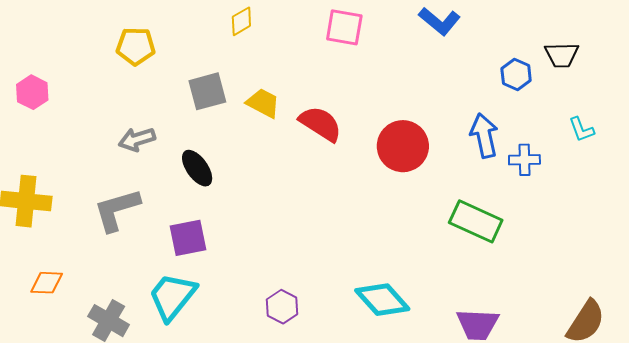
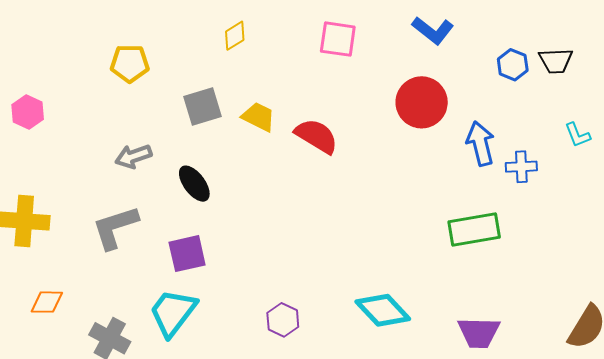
blue hexagon: (516, 75) -> (513, 65), moved
red circle: (403, 146) -> (422, 102), moved
green rectangle: (476, 221) -> (474, 230), turned -33

